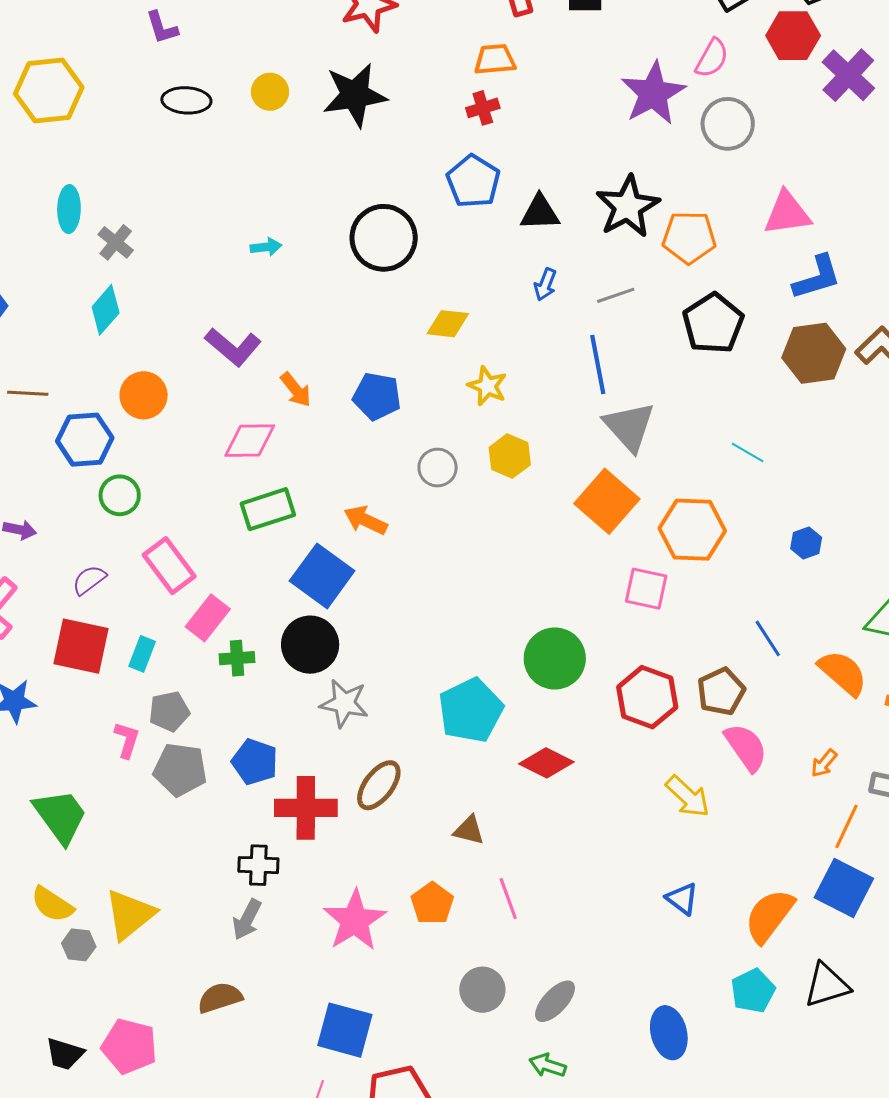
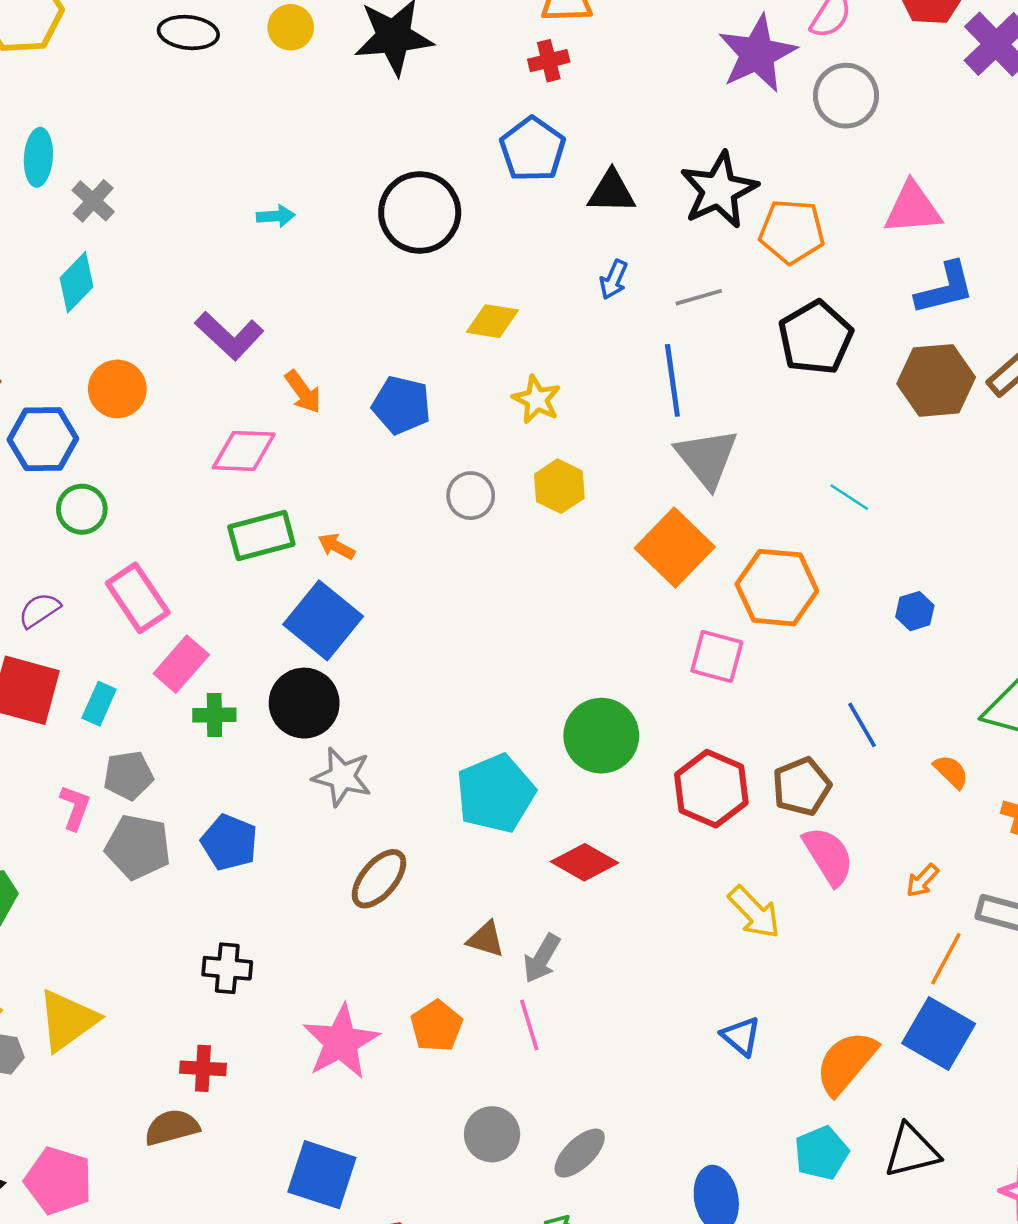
orange arrow: (366, 520) -> (336, 546), moved, size x0.7
orange semicircle: (843, 673) -> (951, 772), size x0.6
red cross: (306, 808) -> (203, 1068), moved, size x0.6
gray arrow: (247, 919) -> (542, 958), moved

